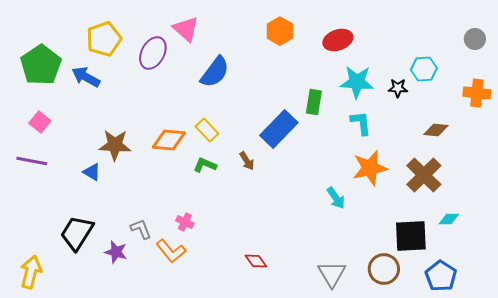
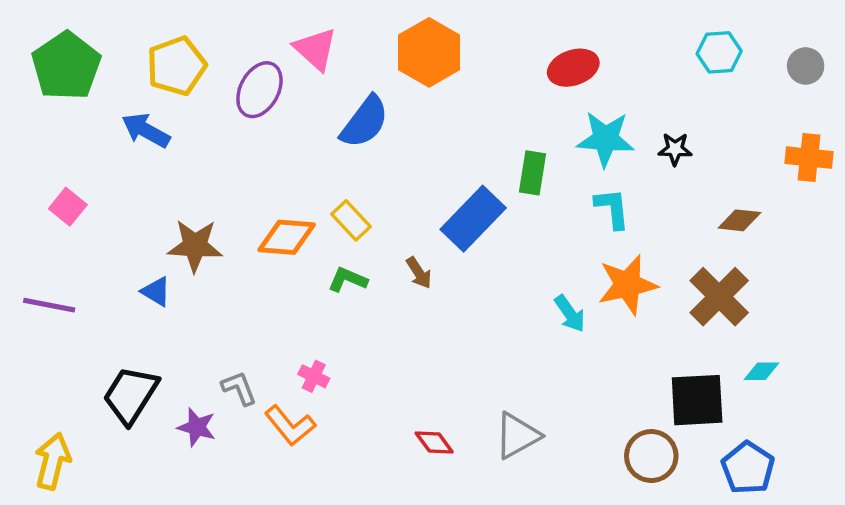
orange hexagon: (280, 31) -> (429, 52), moved, size x1.4
green pentagon: (41, 65) -> (66, 66), moved
cyan hexagon: (424, 69) -> (719, 52), moved
purple line: (32, 161) -> (49, 305), moved
cyan arrow: (336, 198) -> (570, 314), moved
gray triangle: (332, 274) -> (517, 436), moved, turned 32

